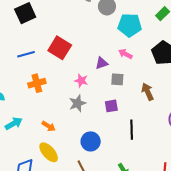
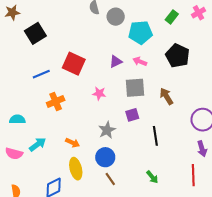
purple triangle: (102, 63) -> (116, 62), moved
gray square: (117, 79) -> (135, 88), size x1.5
gray star: (77, 103) -> (107, 130), moved
blue circle: (91, 141) -> (105, 157), moved
yellow ellipse: (49, 152) -> (76, 169), turned 35

